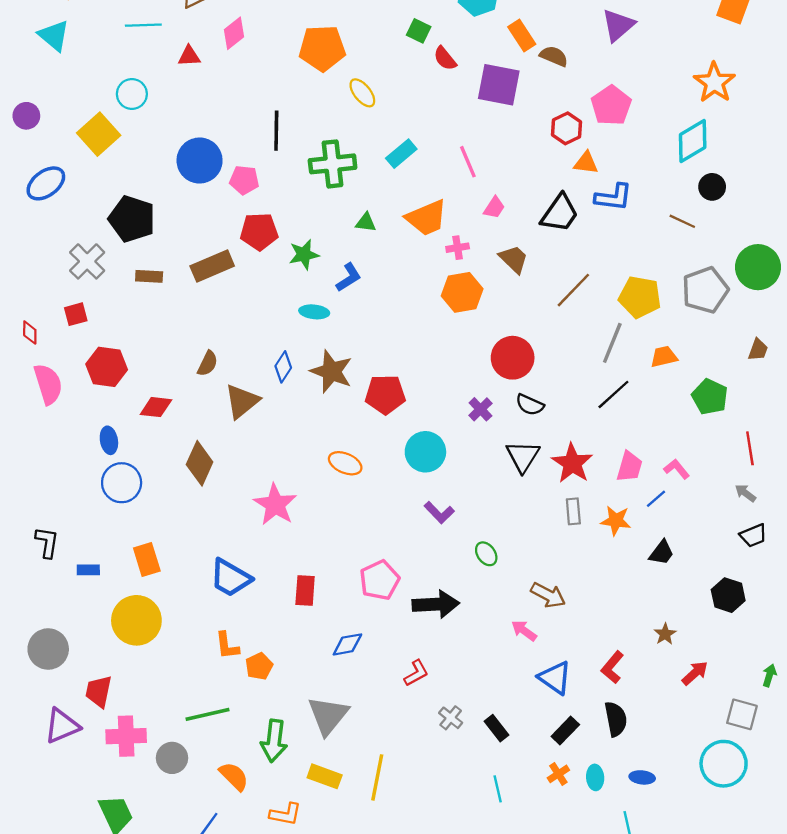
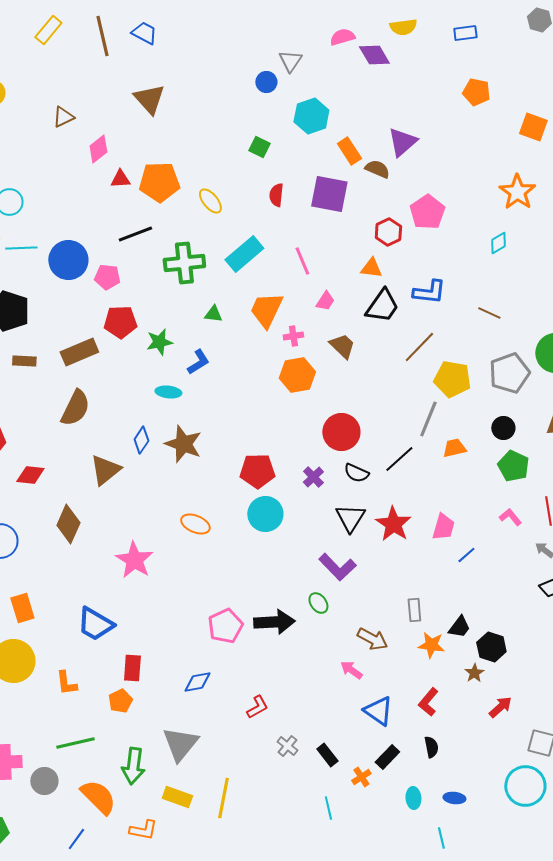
cyan line: (143, 25) -> (21, 248), moved
purple triangle: (618, 25) -> (402, 142), moved
orange pentagon: (322, 48) -> (159, 182), moved
red triangle: (189, 56) -> (120, 179), moved
red semicircle: (445, 58) -> (276, 195), moved, turned 45
black line: (276, 131) -> (135, 234), turned 68
cyan diamond: (693, 141) -> (498, 243), size x0.6
cyan rectangle: (401, 154) -> (244, 254), size x1.4
orange triangle: (586, 163) -> (371, 268), moved
black circle: (712, 187) -> (503, 428), moved
orange trapezoid: (427, 218) -> (266, 310), turned 138
brown line: (573, 290) -> (419, 347), moved
orange trapezoid: (664, 357) -> (454, 448), moved
brown semicircle: (208, 363) -> (75, 408), moved, size x1.6
red pentagon: (385, 394) -> (257, 471), moved
black line: (613, 394) -> (399, 459), moved
pink L-shape: (677, 469) -> (510, 517), moved
gray rectangle: (573, 511) -> (414, 610), moved
purple L-shape: (439, 513) -> (337, 567), moved, size x1.4
orange star: (616, 521) -> (431, 645), moved
black trapezoid: (662, 553) -> (459, 627), moved
red rectangle: (305, 591) -> (132, 668), moved
black hexagon: (728, 595) -> (491, 647), moved
black arrow: (436, 604) -> (274, 622), moved
orange L-shape: (227, 646) -> (66, 683), moved
black semicircle: (616, 719) -> (431, 747), size x0.7
orange cross: (558, 774) -> (361, 777), moved
orange semicircle: (234, 776) -> (98, 797), size x1.4

